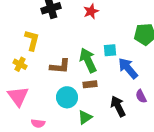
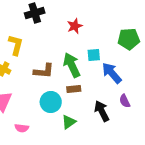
red star: (91, 11) -> (75, 26), moved

